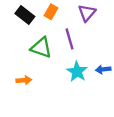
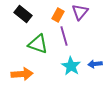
orange rectangle: (51, 12) -> (58, 15), moved
orange arrow: (24, 80) -> (22, 74), size x1.5

